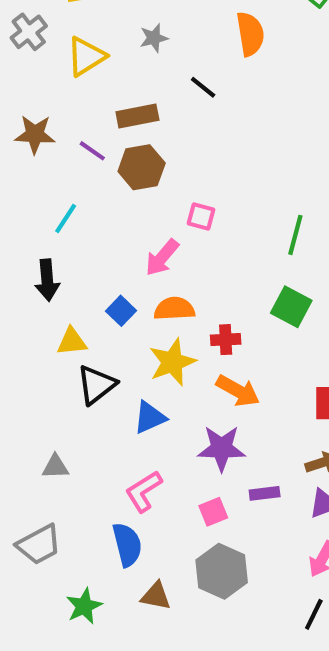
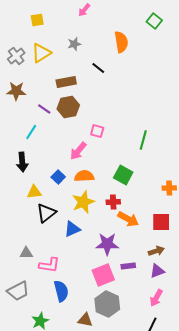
gray cross: (29, 32) -> (16, 56), moved
purple line: (92, 151) -> (44, 109), moved
green square: (291, 307) -> (123, 175), moved
red cross: (226, 340) -> (113, 202), moved
orange arrow: (238, 391) -> (128, 219), moved
pink L-shape: (144, 491) -> (49, 265), moved, turned -140
pink square: (213, 512) -> (103, 275), size x1.6
brown triangle: (156, 596) -> (85, 320), moved

